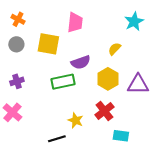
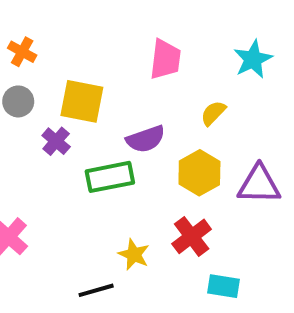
pink trapezoid: (75, 22) -> (165, 59), moved
purple cross: (17, 81) -> (56, 141), moved, turned -32

